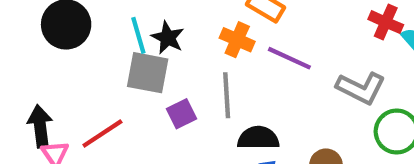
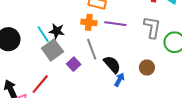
gray square: (148, 73) -> (52, 50), turned -30
gray L-shape: (361, 88) -> (152, 27), turned -90
black semicircle: (258, 138) -> (112, 64), turned 66

